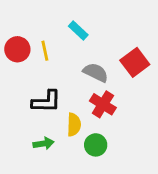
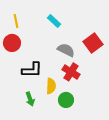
red circle: (17, 49) -> (12, 43), moved
yellow line: (45, 51) -> (16, 21), moved
green arrow: (43, 143) -> (30, 99), turned 80

